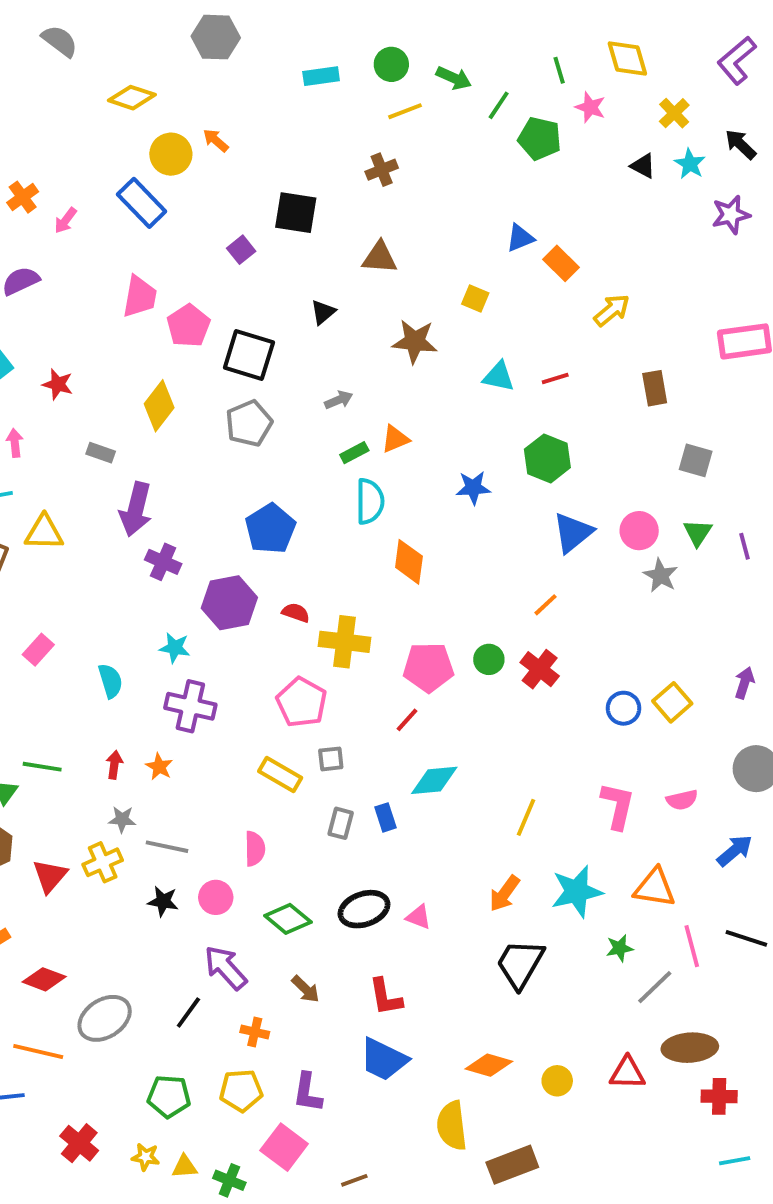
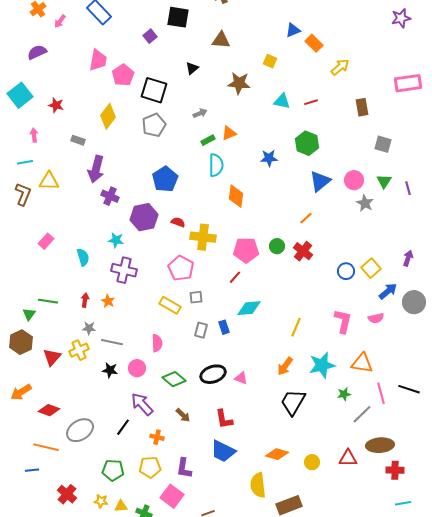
blue arrow: (735, 851) -> (388, 291), moved

